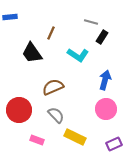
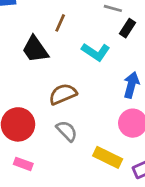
yellow rectangle: (75, 137) -> (108, 157), moved
pink rectangle: (37, 140) -> (23, 164), moved

